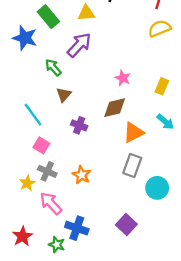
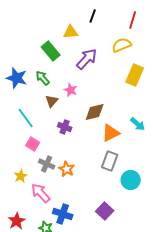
green rectangle: (48, 17) -> (51, 51), moved
yellow semicircle: (159, 28) -> (122, 45), moved
blue star: (25, 38) -> (17, 78), moved
purple arrow: (79, 45) -> (87, 59), moved
pink star: (123, 78) -> (71, 90), moved
yellow rectangle: (162, 86) -> (135, 75), moved, size x1.5
gray cross: (47, 171) -> (47, 164), moved

